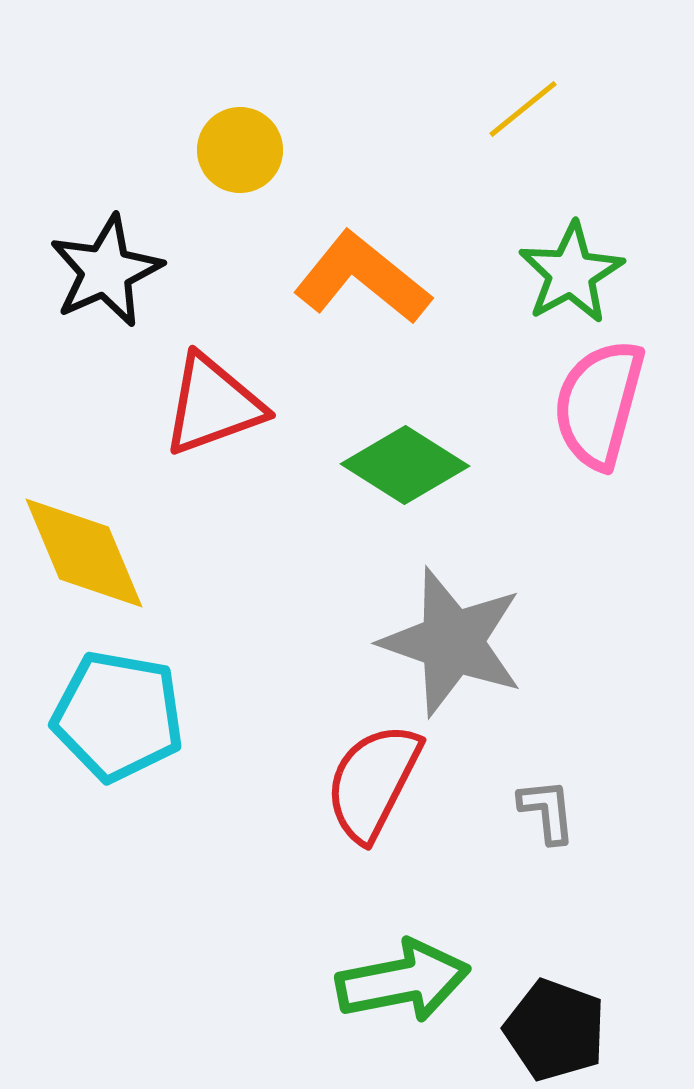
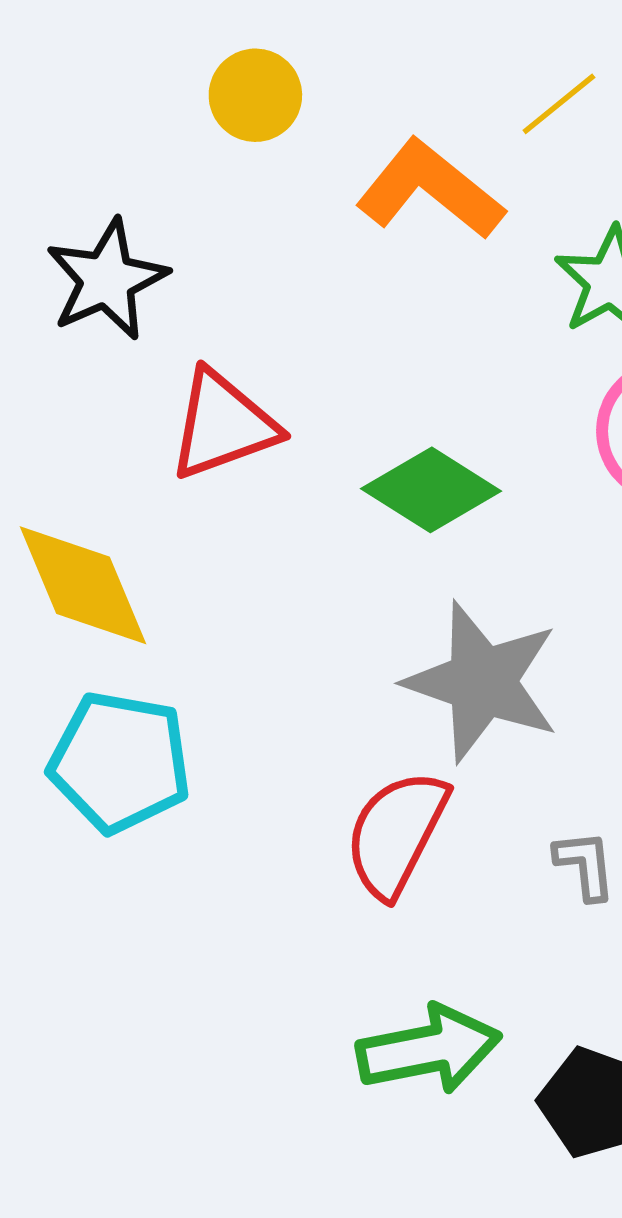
yellow circle: (240, 150) -> (255, 95), moved
orange L-shape: (362, 278) -> (430, 190), moved

